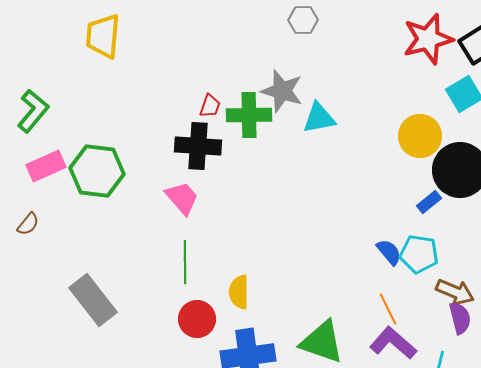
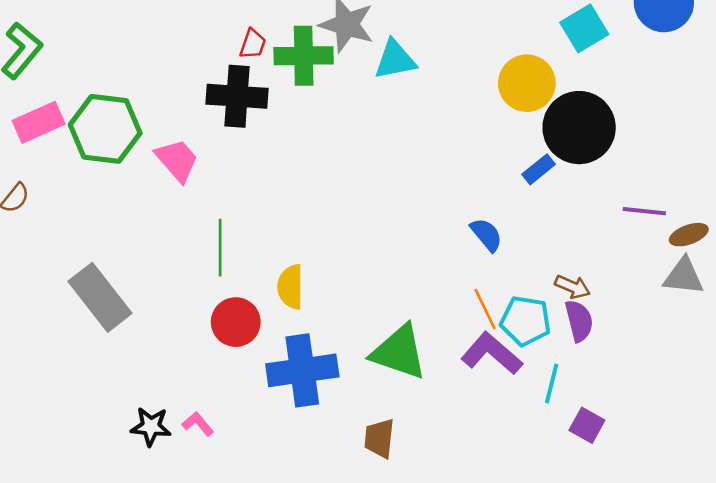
pink trapezoid: (182, 198) -> (177, 160), moved
cyan pentagon: (419, 254) -> (526, 321), moved
brown arrow: (455, 292) -> (573, 287), size x0.7

